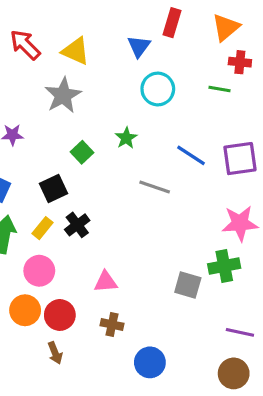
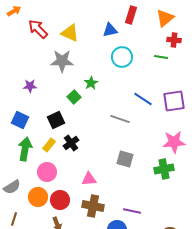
blue triangle: (139, 46) -> (110, 30), turned 42
gray star: (63, 95) -> (62, 61), turned 30
green star: (126, 138) -> (91, 83), moved
gray square: (188, 285) -> (125, 159), moved
brown cross: (112, 324) -> (93, 206), size x1.5
purple line: (240, 332) -> (132, 211), moved

